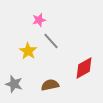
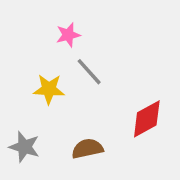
yellow star: (28, 51) -> (49, 89), turned -30

